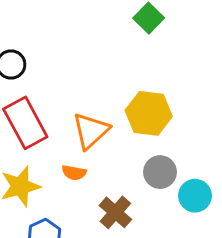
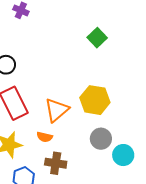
brown cross: (115, 212) -> (56, 163), moved, turned -35

